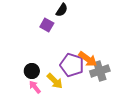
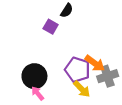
black circle: (32, 71) -> (34, 76), size x1.5
yellow arrow: (55, 81) -> (82, 89), moved

